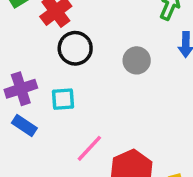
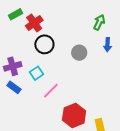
cyan square: (63, 99) -> (36, 73), turned -32
pink line: (89, 148) -> (51, 91), moved

